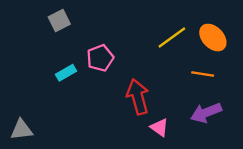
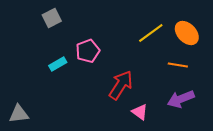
red arrow: (138, 97) -> (121, 85), turned 48

